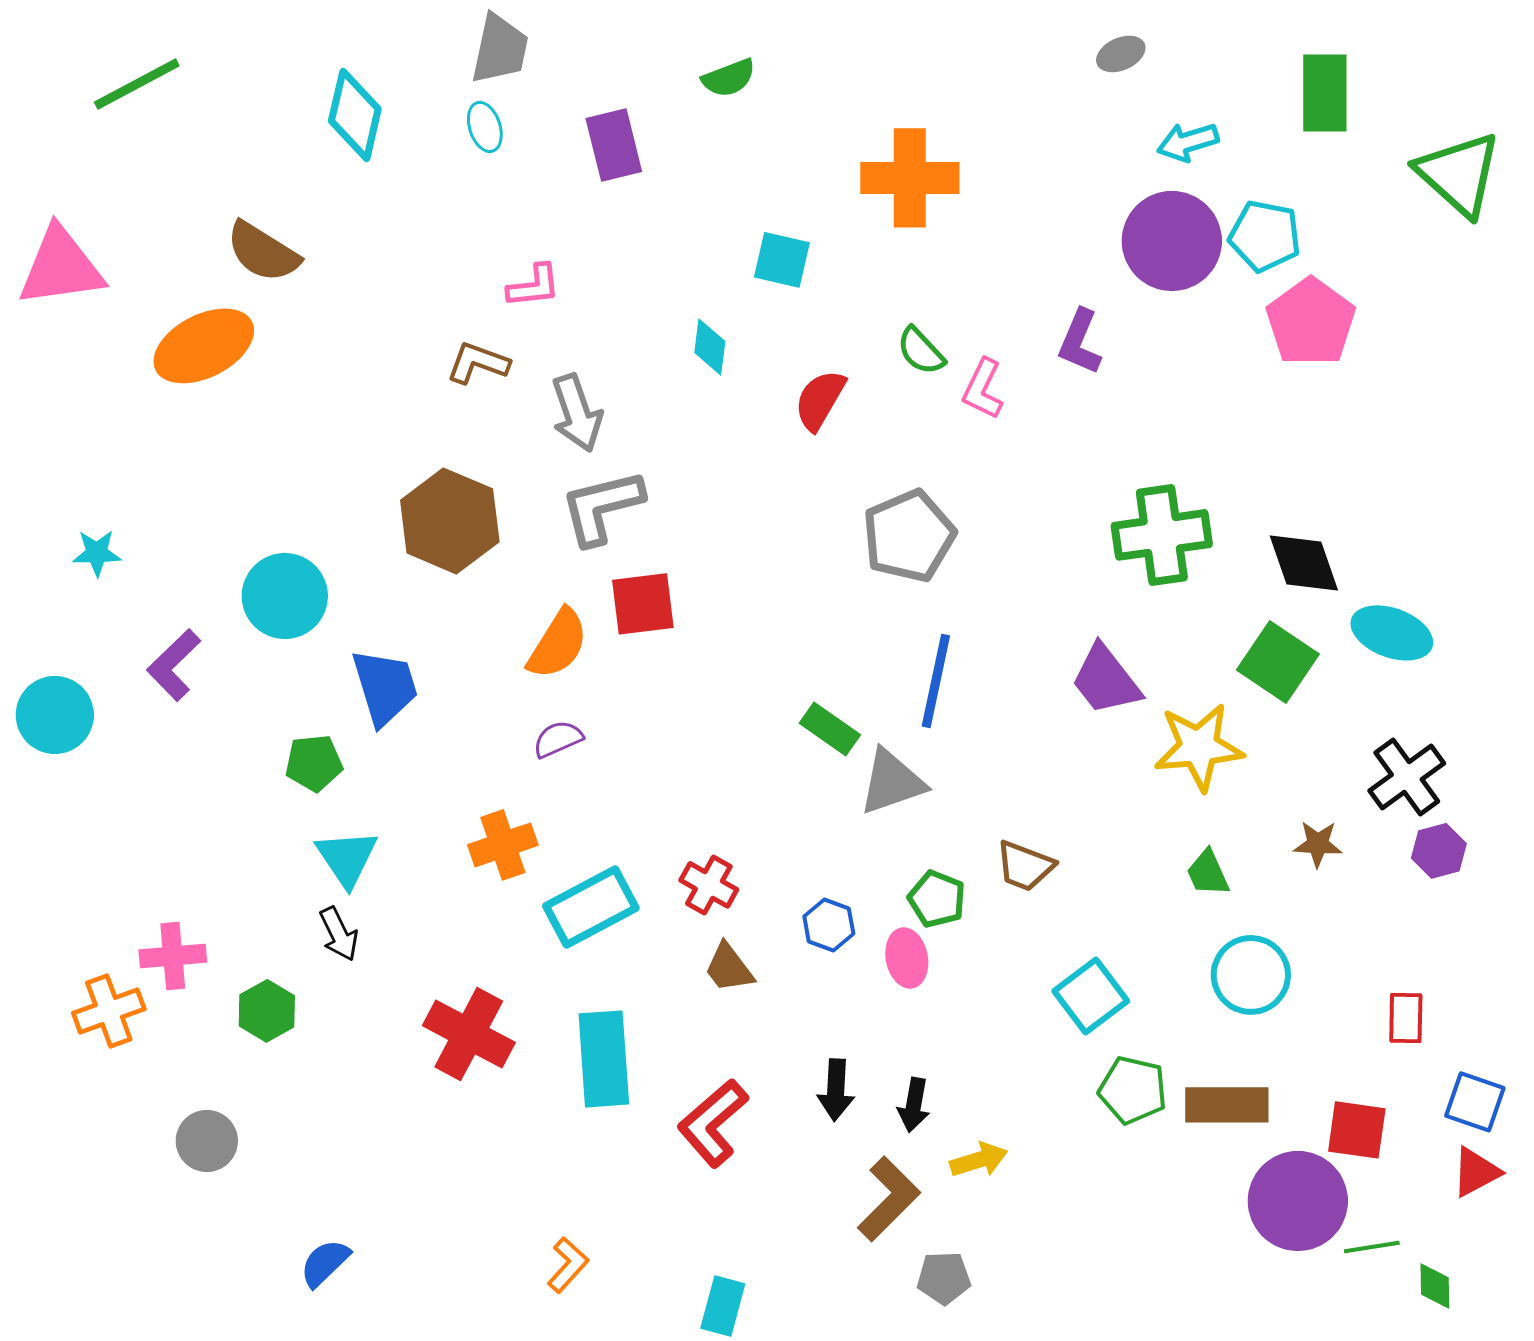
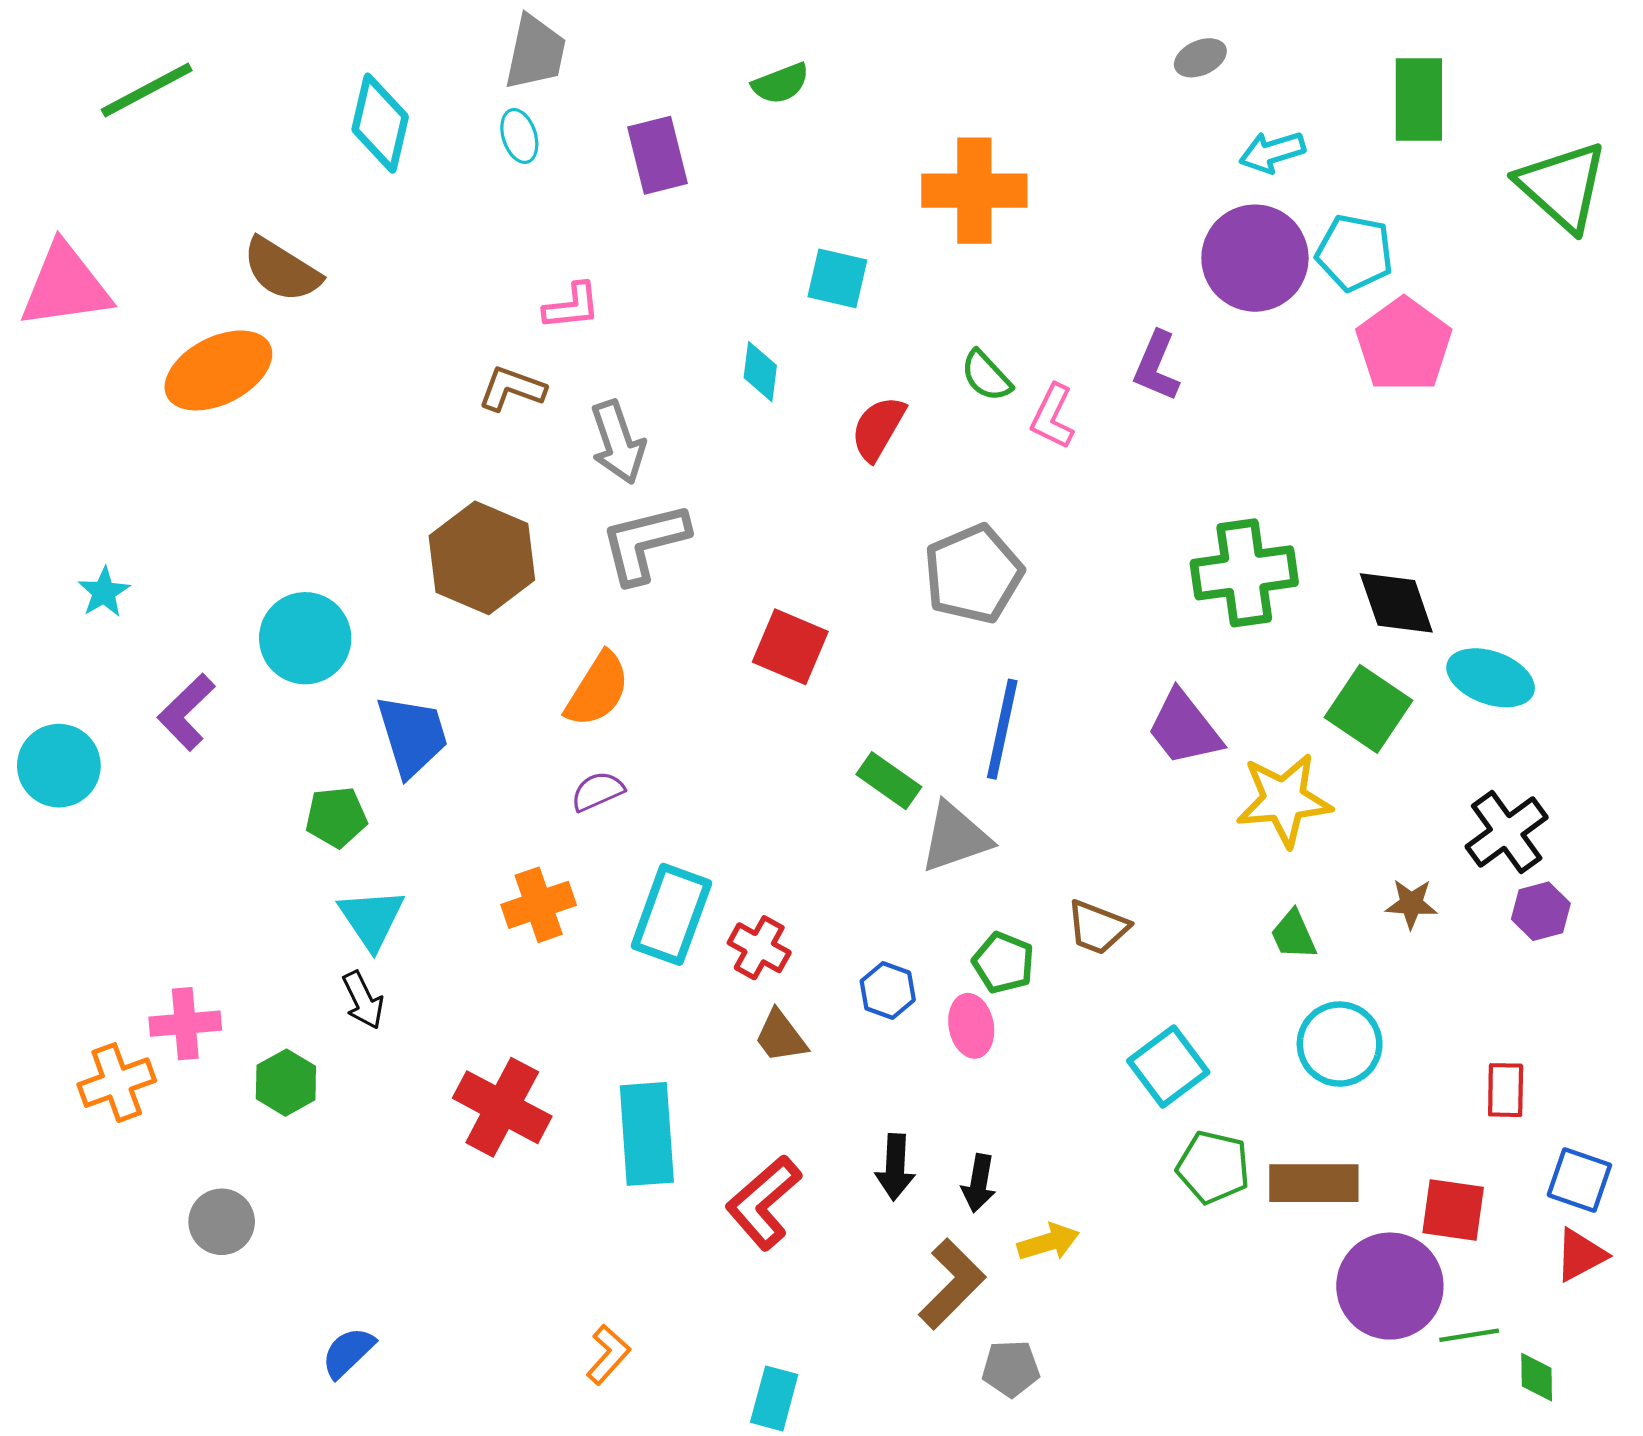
cyan star: (97, 553) -> (104, 592), turned -30
red square: (643, 604) -> (790, 647), moved, turned 30
cyan rectangle: (591, 907) -> (671, 914), moved, turned -42

